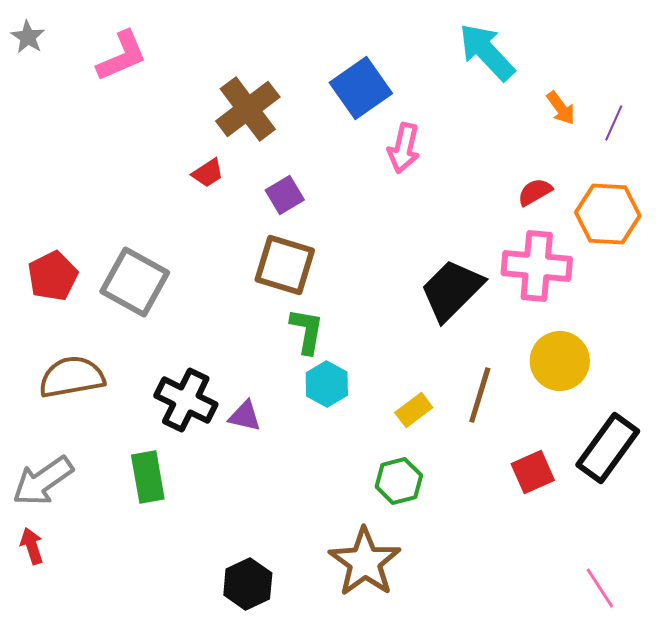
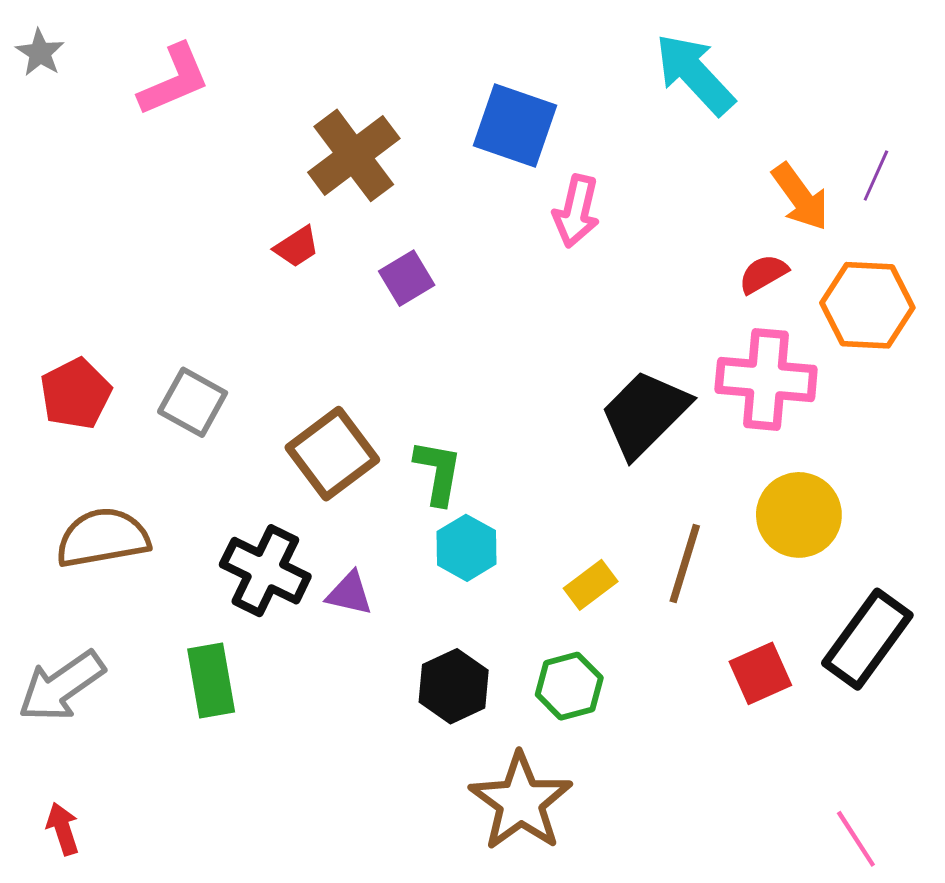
blue square: (361, 88) -> (515, 126), turned -36
orange arrow: (561, 108) -> (800, 197), moved, size x1.4
brown square: (285, 265) -> (332, 454), moved, turned 36
gray square: (135, 282) -> (193, 402), size x0.7
red arrow: (32, 546) -> (63, 829), moved
black hexagon: (248, 584) -> (454, 686), moved

